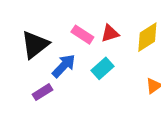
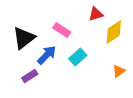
red triangle: (110, 33) -> (96, 14), moved

